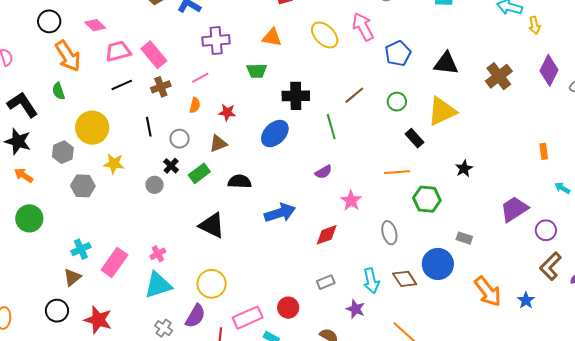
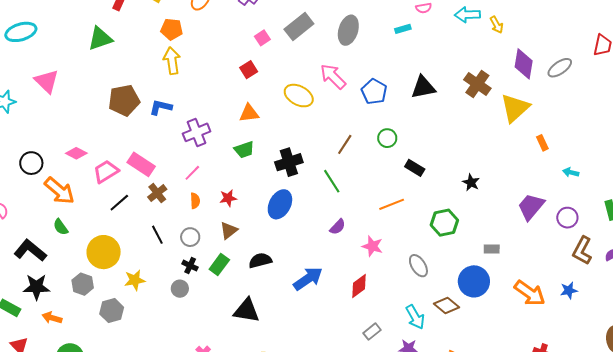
yellow triangle: (442, 111) -> (515, 108), moved
orange line: (397, 172) -> (392, 204), moved
blue star: (526, 300) -> (569, 290), turned -30

